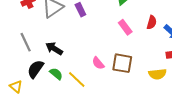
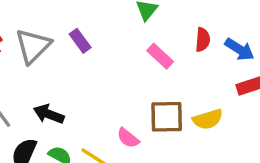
pink semicircle: (98, 63) -> (128, 138), moved
yellow semicircle: (157, 74) -> (208, 119), moved

